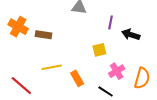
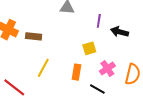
yellow line: (52, 67) -> (43, 68), turned -48
orange rectangle: (77, 78) -> (77, 72), moved, turned 42

